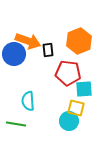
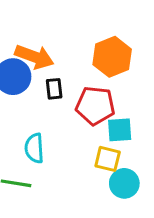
black rectangle: (48, 50) -> (54, 89), moved
cyan circle: (69, 121) -> (124, 183), moved

